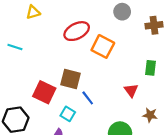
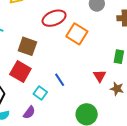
brown square: (71, 79) -> (27, 46), moved
brown star: (150, 115) -> (117, 89), moved

